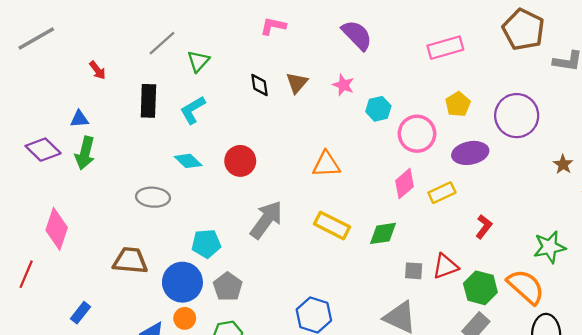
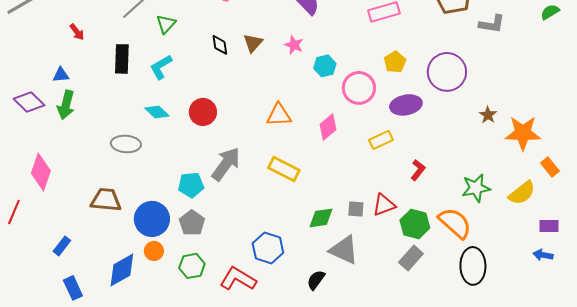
pink diamond: (405, 184) -> (328, 127), moved
green diamond: (383, 233) -> (321, 218), moved
cyan pentagon: (206, 244) -> (191, 185), moved

